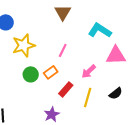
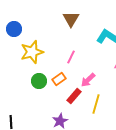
pink arrow: (89, 71) -> (88, 80), moved

